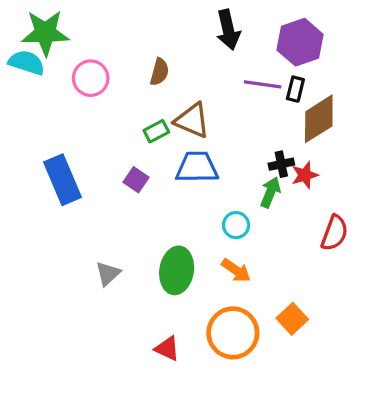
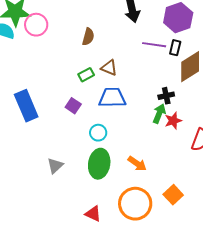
pink circle: (91, 78) -> (36, 25), moved
brown triangle: (192, 120) -> (109, 68), size x0.7
red star: (305, 175) -> (173, 121), moved
cyan circle: (236, 225) -> (98, 133), moved

